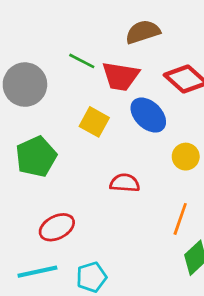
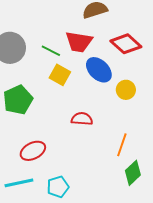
green line: (82, 61) -> (51, 51), moved
yellow circle: (186, 157) -> (126, 90), moved

